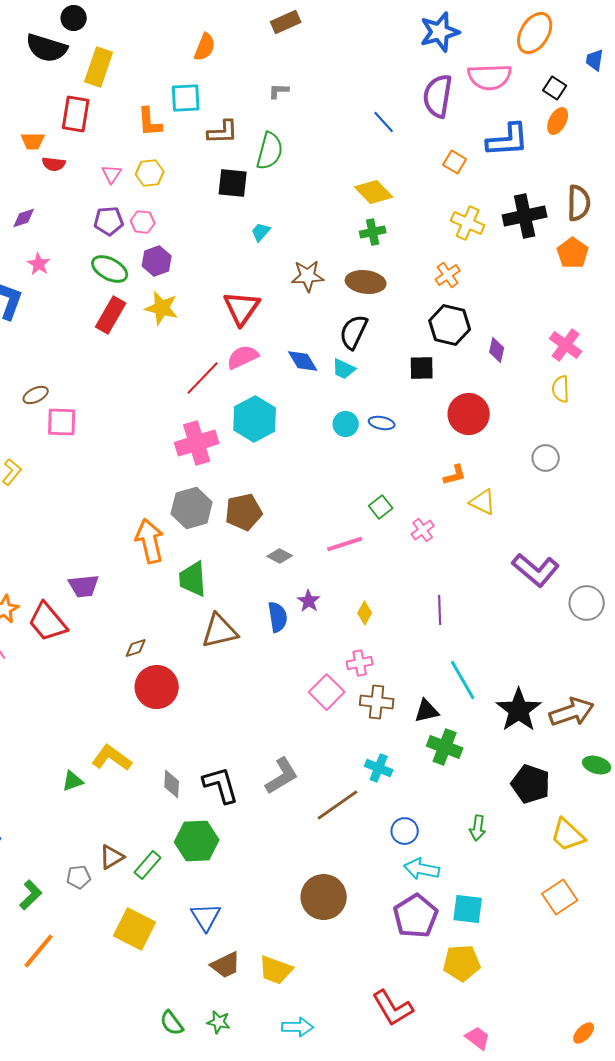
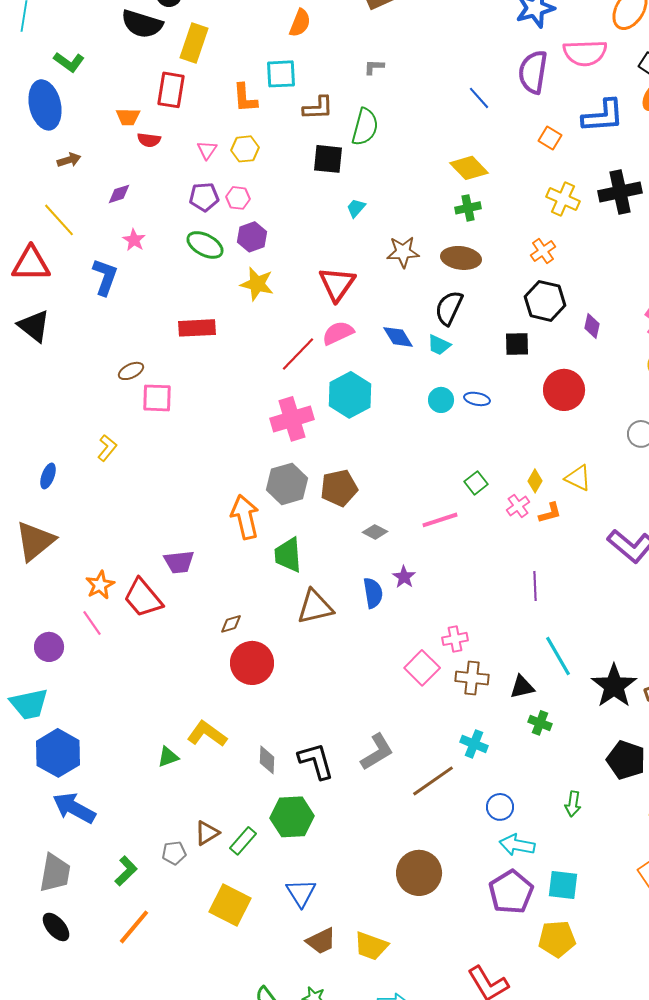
red rectangle: (111, 315) -> (197, 328), moved, turned 57
orange L-shape: (455, 475) -> (550, 513), moved
yellow diamond: (365, 613) -> (535, 481), moved
green cross: (445, 747) -> (540, 723), size x0.7

